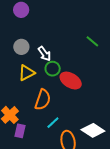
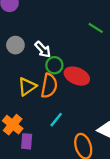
yellow triangle: (27, 73) -> (27, 87), moved
orange semicircle: (43, 100) -> (49, 86), moved
cyan line: (53, 123) -> (56, 120), moved

